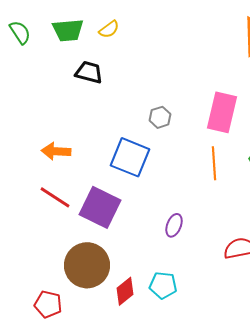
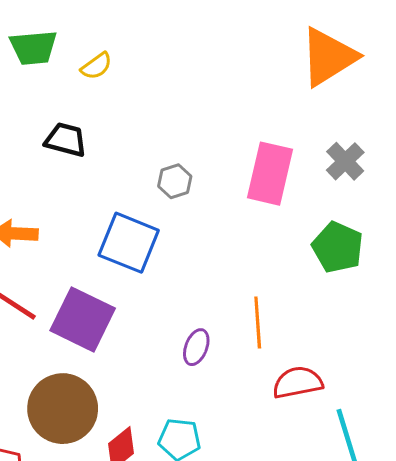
yellow semicircle: (109, 29) -> (96, 66), moved
black trapezoid: (89, 72) -> (66, 140), moved
orange line: (214, 163) -> (258, 323), moved

